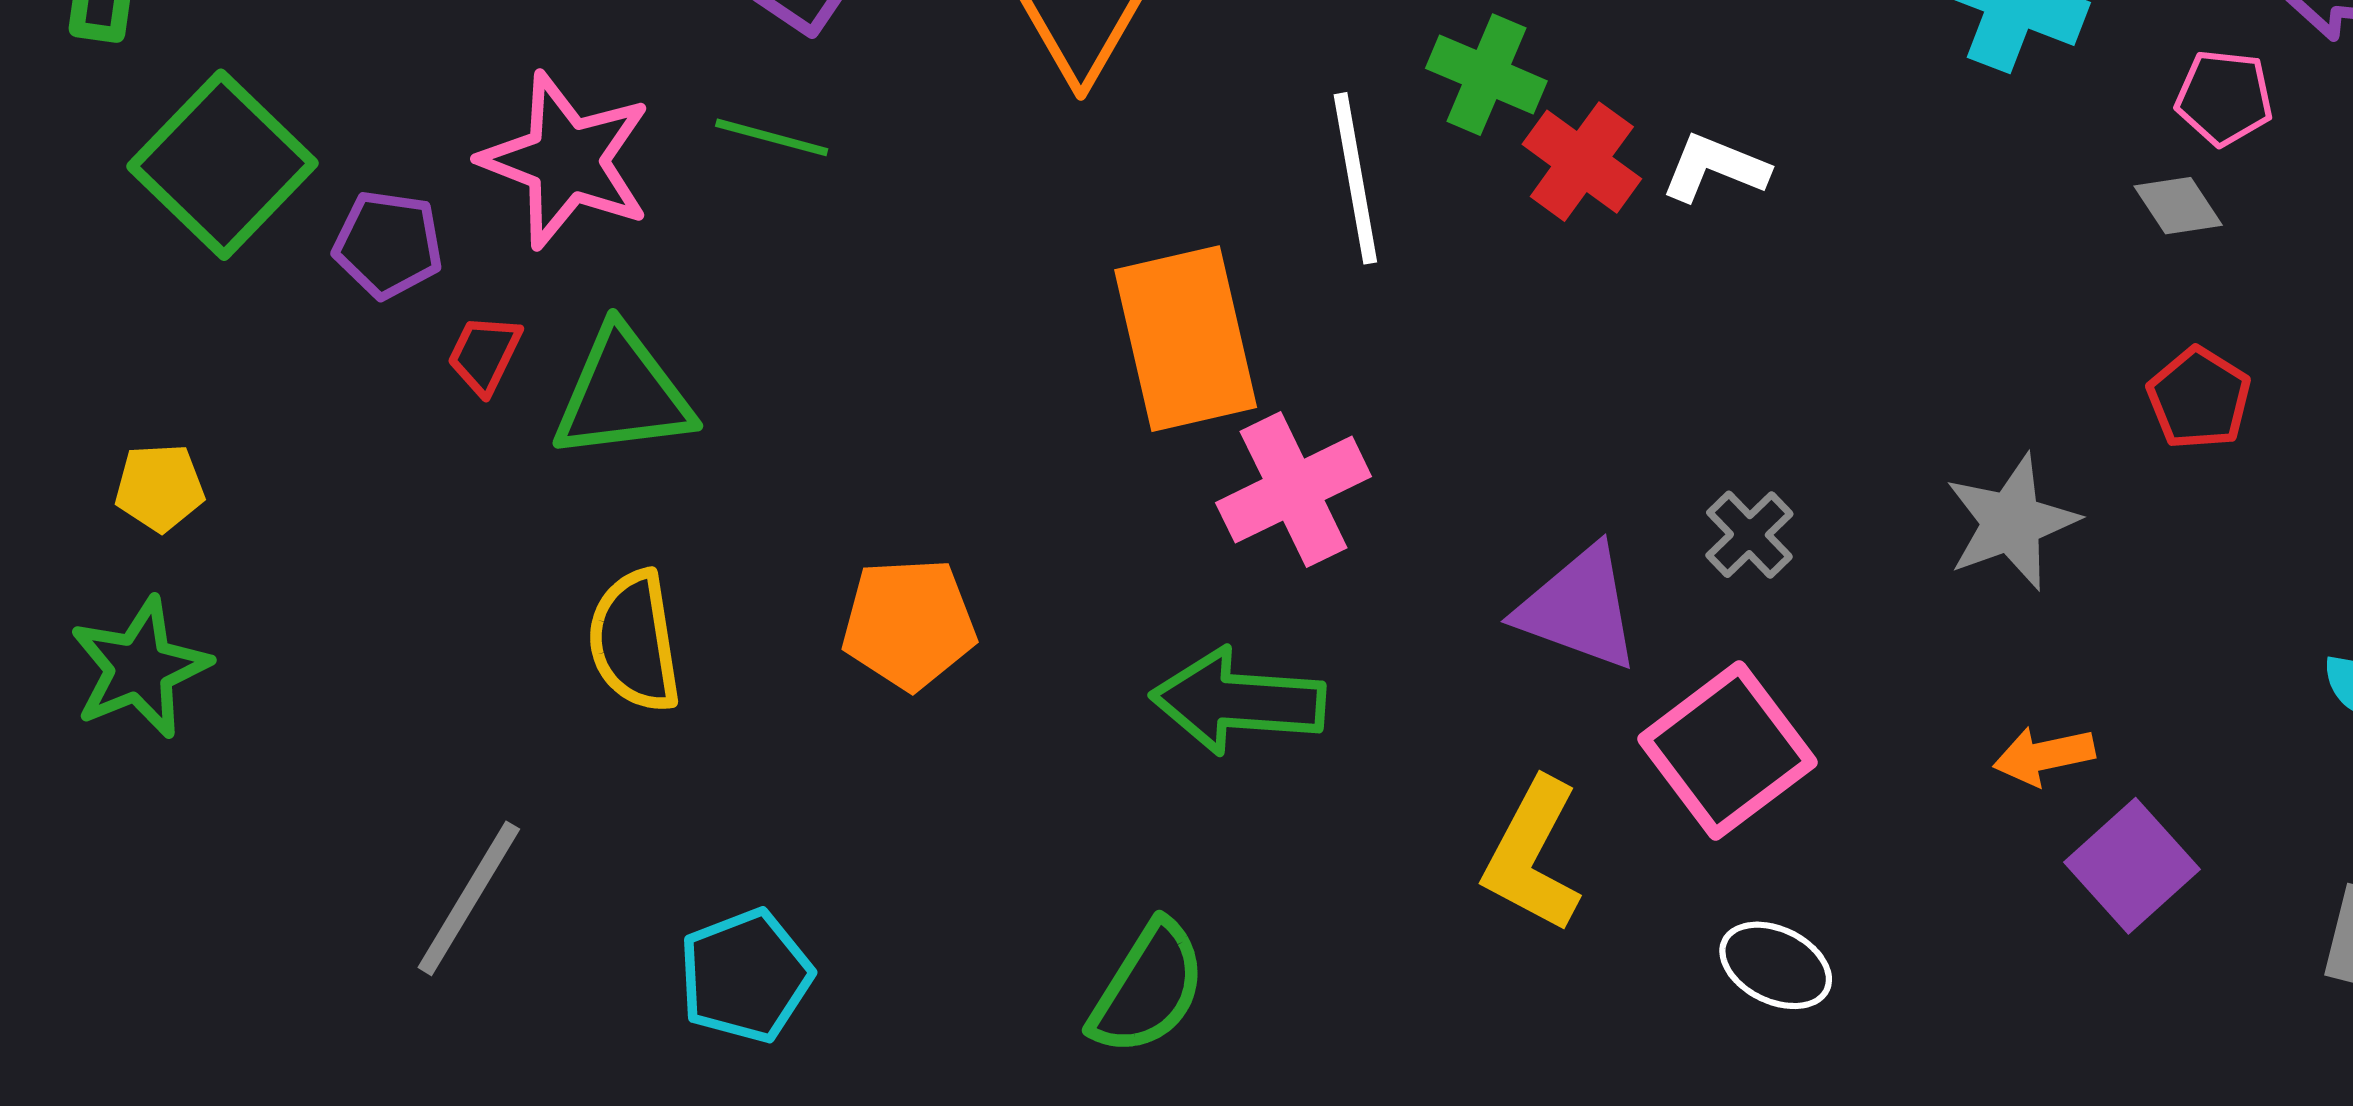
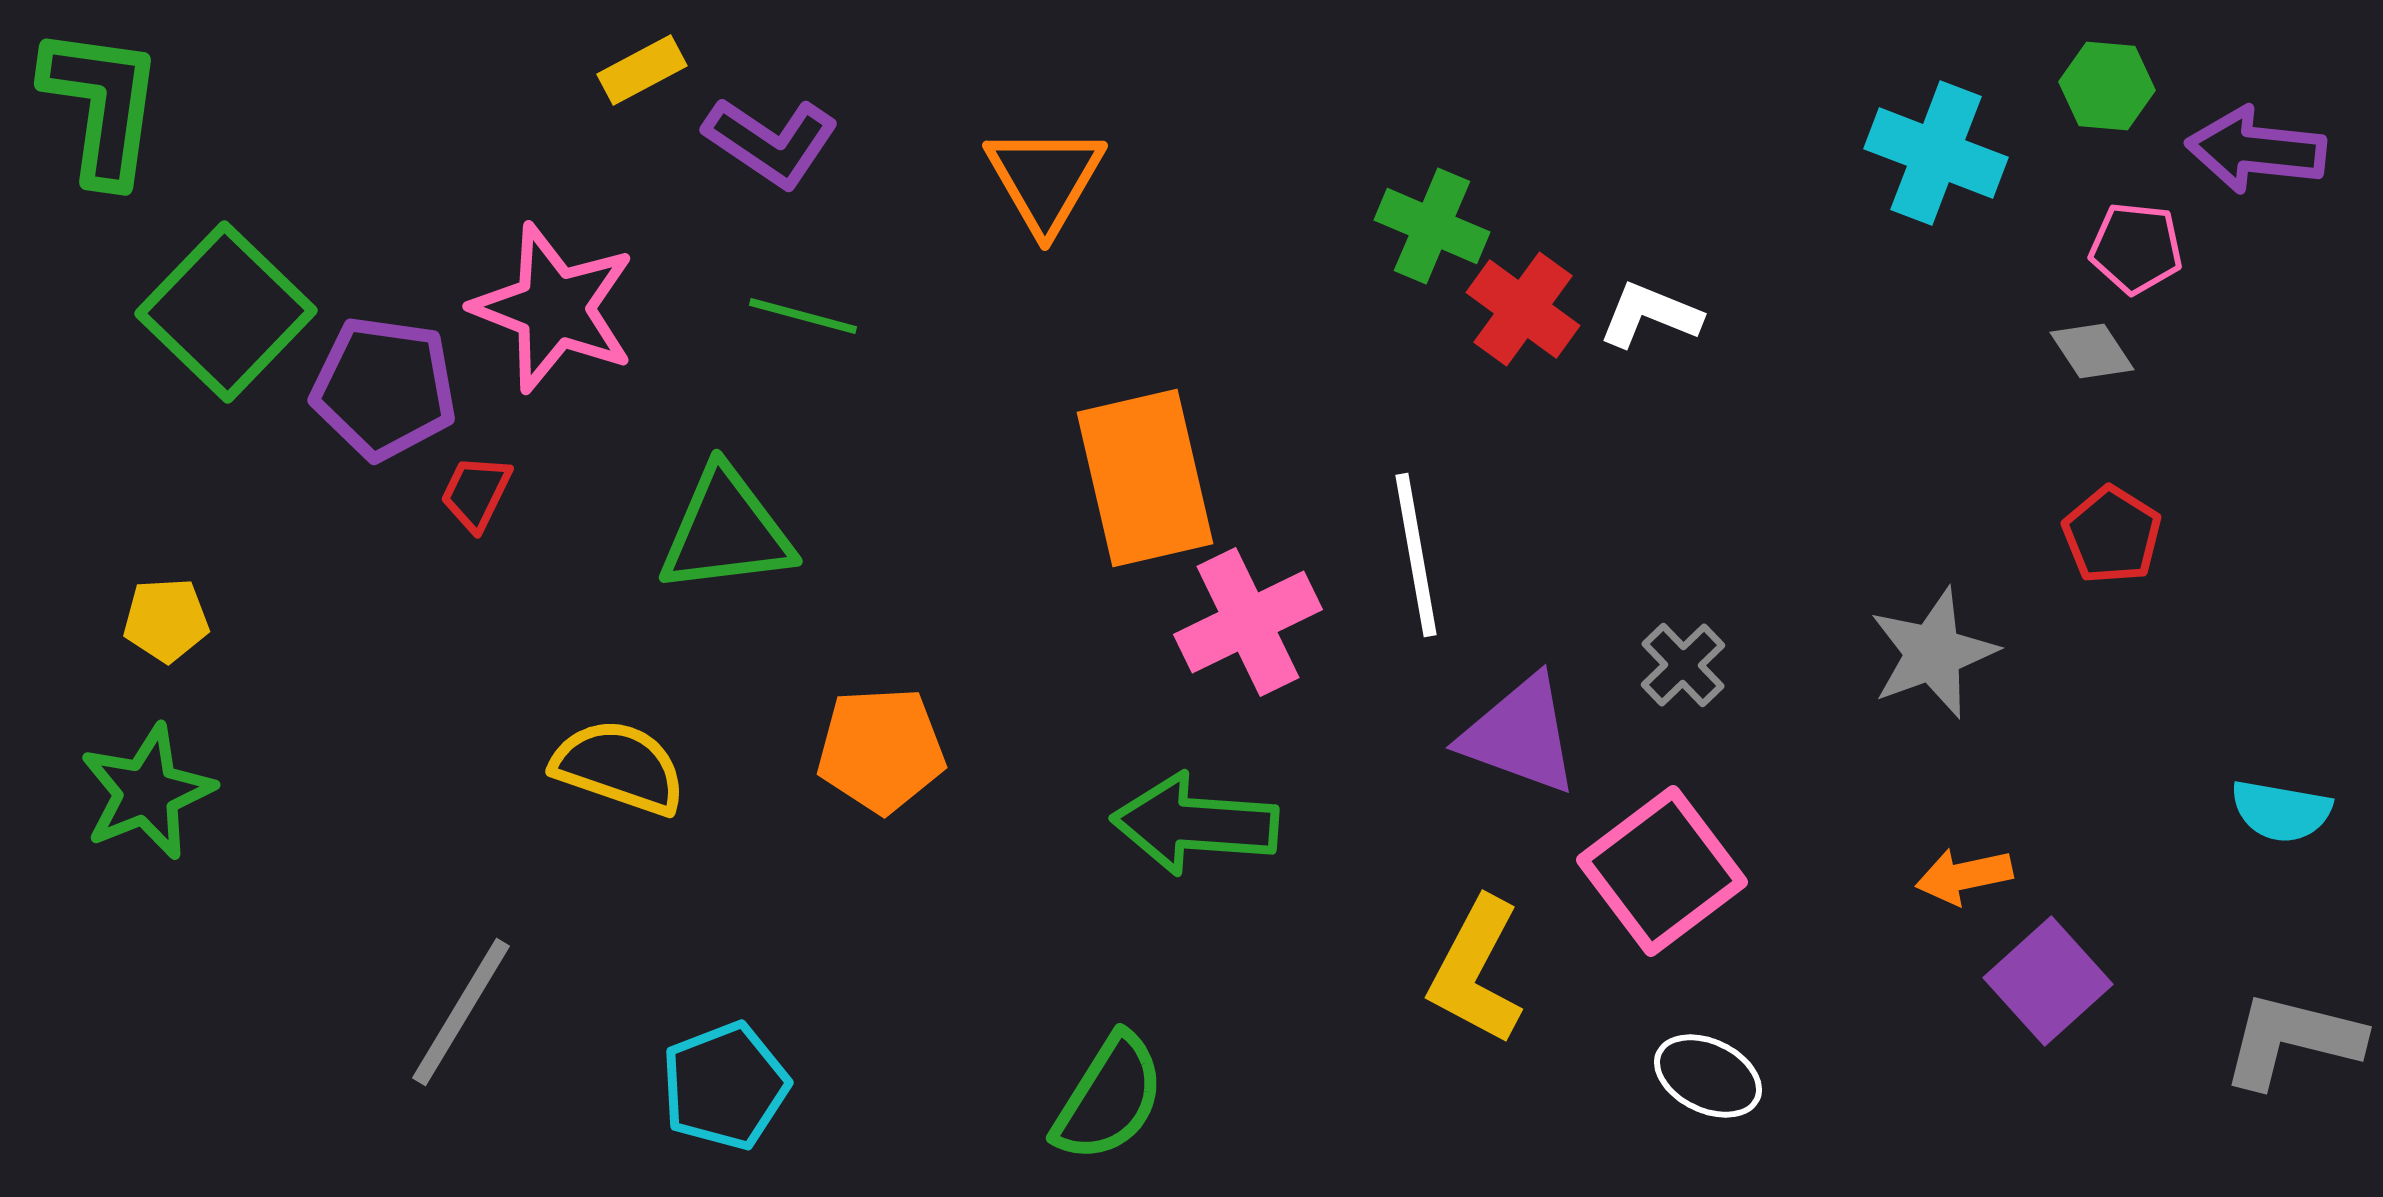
green line: (772, 137) -> (803, 316), moved
white line: (1355, 178) -> (1416, 555), moved
purple pentagon: (388, 244) -> (384, 388), size x1.4
green triangle: (623, 394) -> (726, 531), moved
yellow semicircle: (634, 642) -> (619, 767), turned 118

